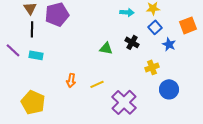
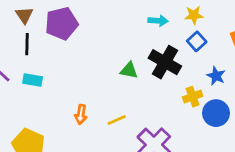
black cross: (132, 42) -> (165, 62), size x1.6
blue star: (169, 44) -> (216, 76), moved
blue circle: (169, 89) -> (216, 113), moved

